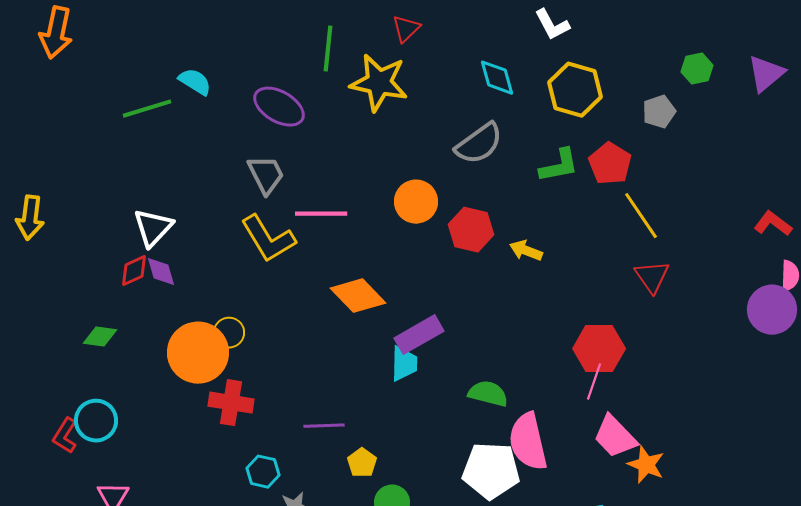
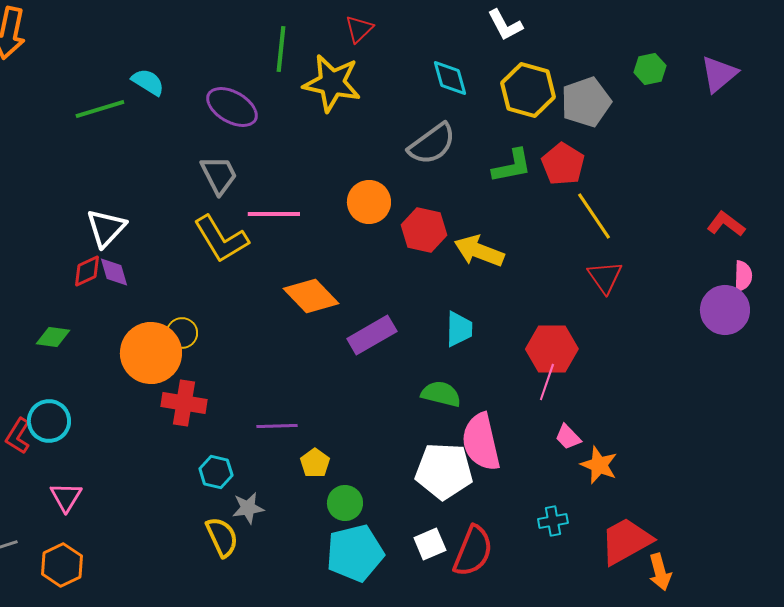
gray pentagon: (659, 112) -> (586, 102), moved, size x1.5
yellow arrow: (526, 251) -> (479, 251), size x1.5
cyan trapezoid: (404, 364) -> (459, 329), moved
pink trapezoid: (615, 437) -> (568, 437), size x0.6

